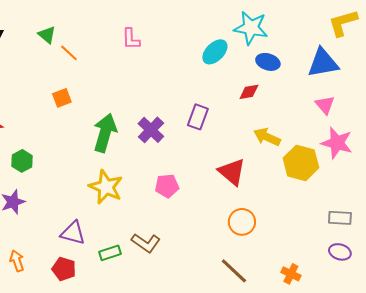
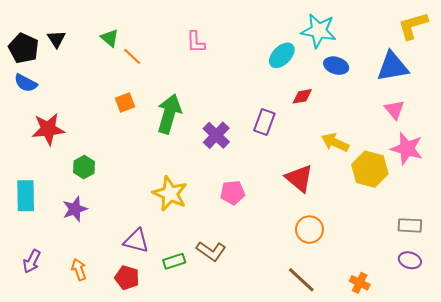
red diamond: (249, 92) -> (302, 96), moved
green arrow: (105, 133) -> (169, 114), moved

